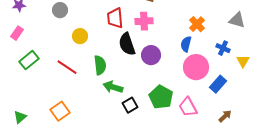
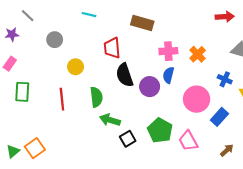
pink cross: (144, 21) -> (168, 51), moved
blue semicircle: (186, 44) -> (168, 75), moved
green rectangle: (29, 60) -> (22, 92), turned -48
red line: (67, 67) -> (62, 99), turned 50
orange square: (60, 111) -> (35, 148), moved

